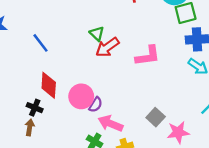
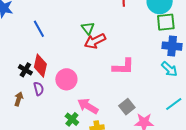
pink L-shape: (148, 56) -> (123, 67), moved
purple semicircle: (96, 105) -> (39, 89), moved, turned -56
black cross: (35, 108) -> (25, 70), moved

